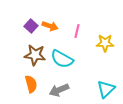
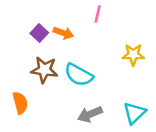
pink line: (77, 31) -> (98, 14), moved
orange semicircle: (31, 84) -> (20, 103), moved
gray arrow: (59, 90) -> (90, 114), moved

